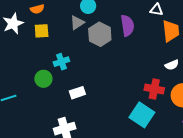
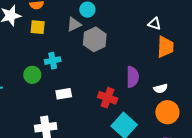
purple semicircle: (127, 26) -> (132, 77), moved
white semicircle: (172, 65) -> (161, 89), moved
red cross: (154, 89) -> (108, 98), moved

